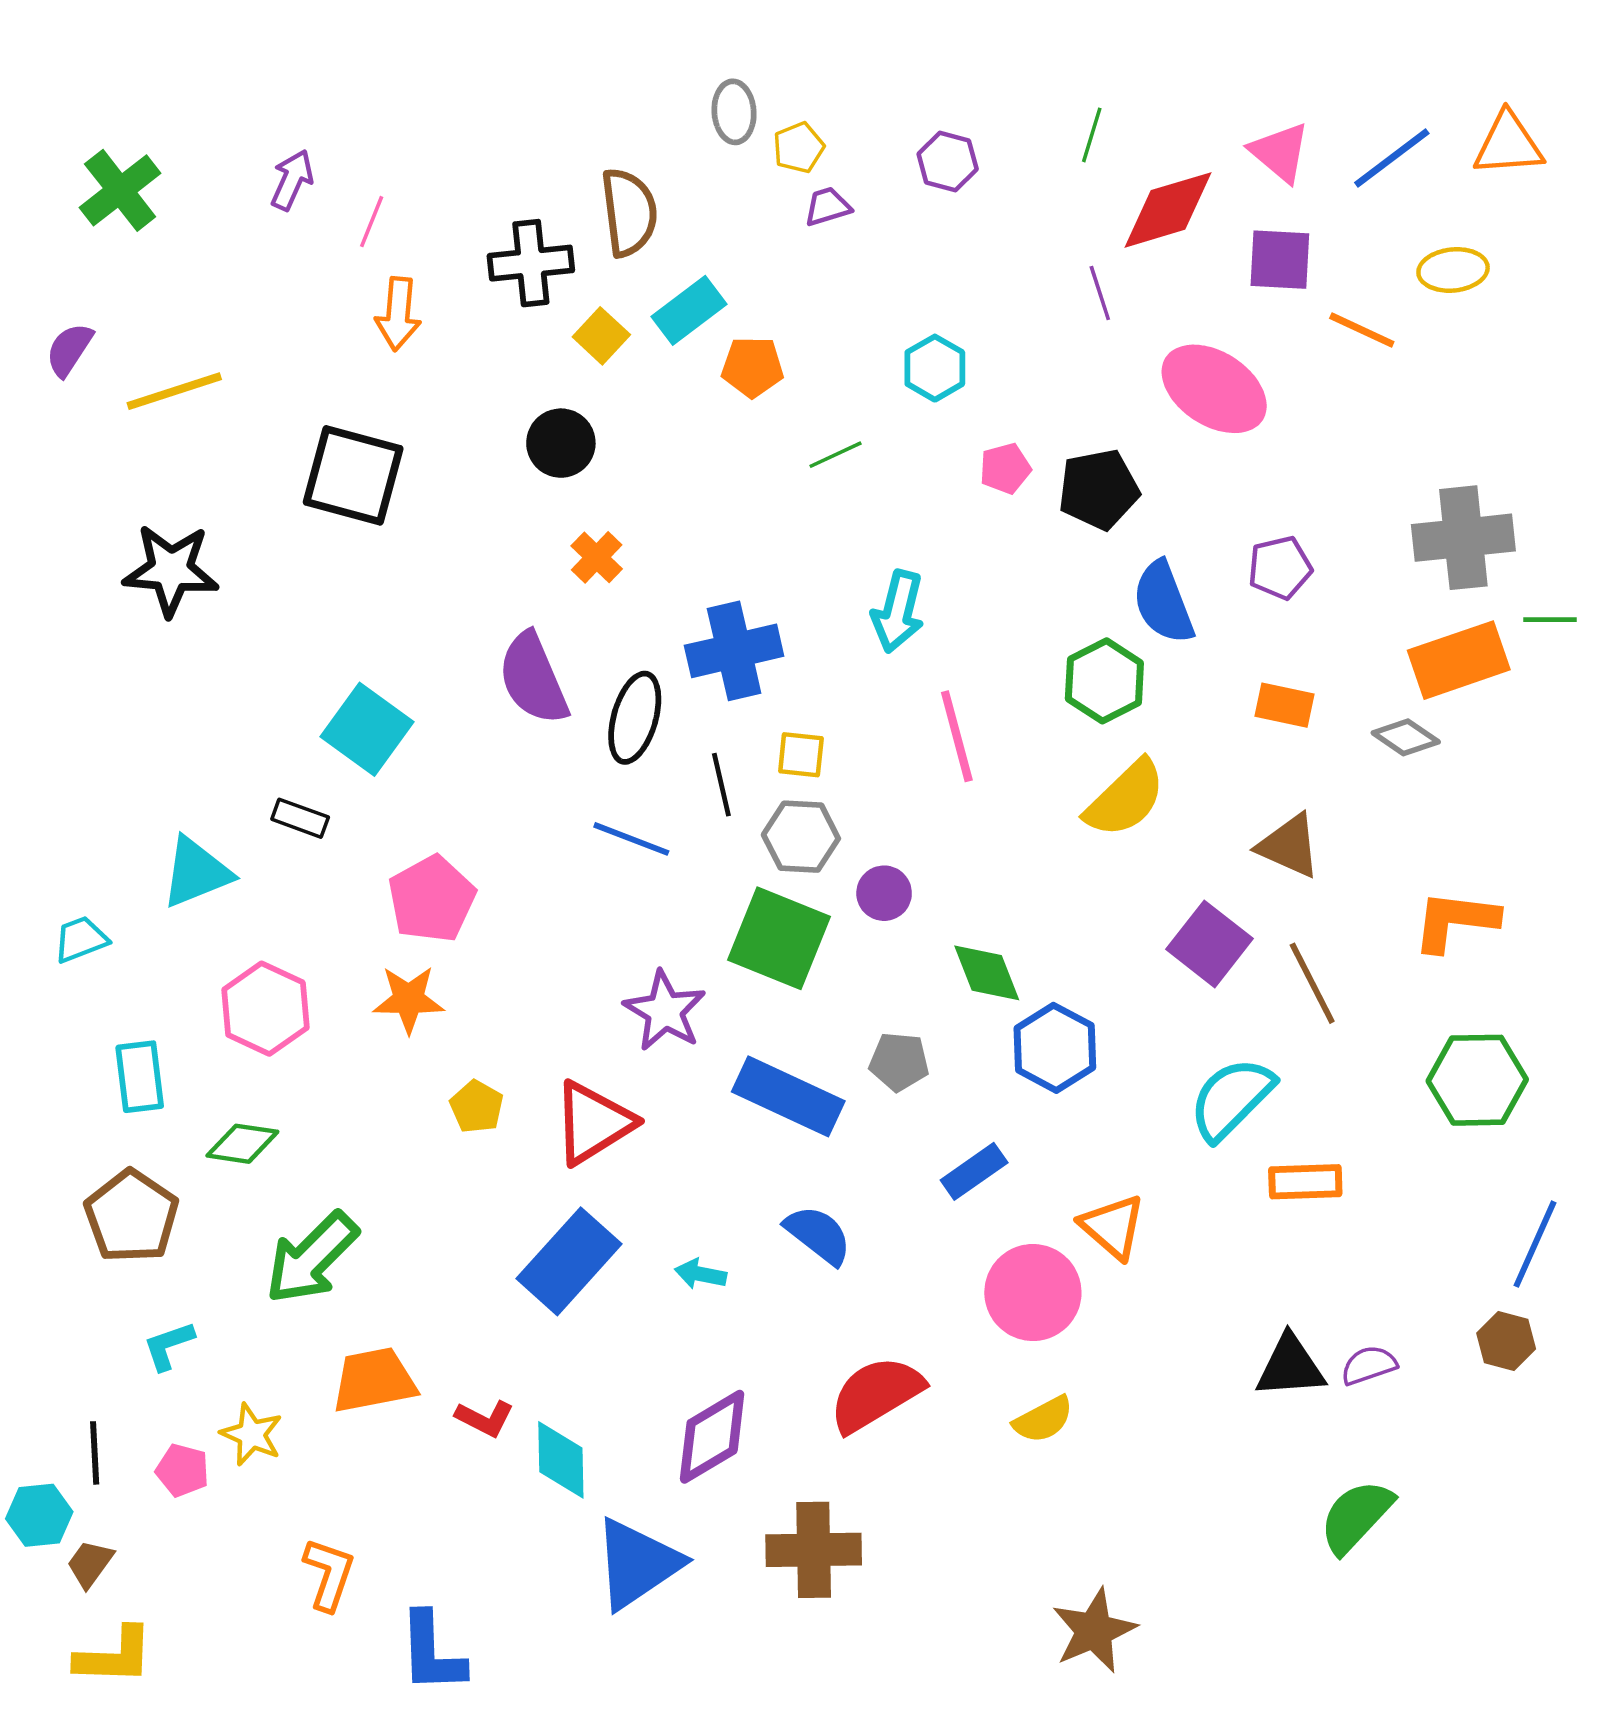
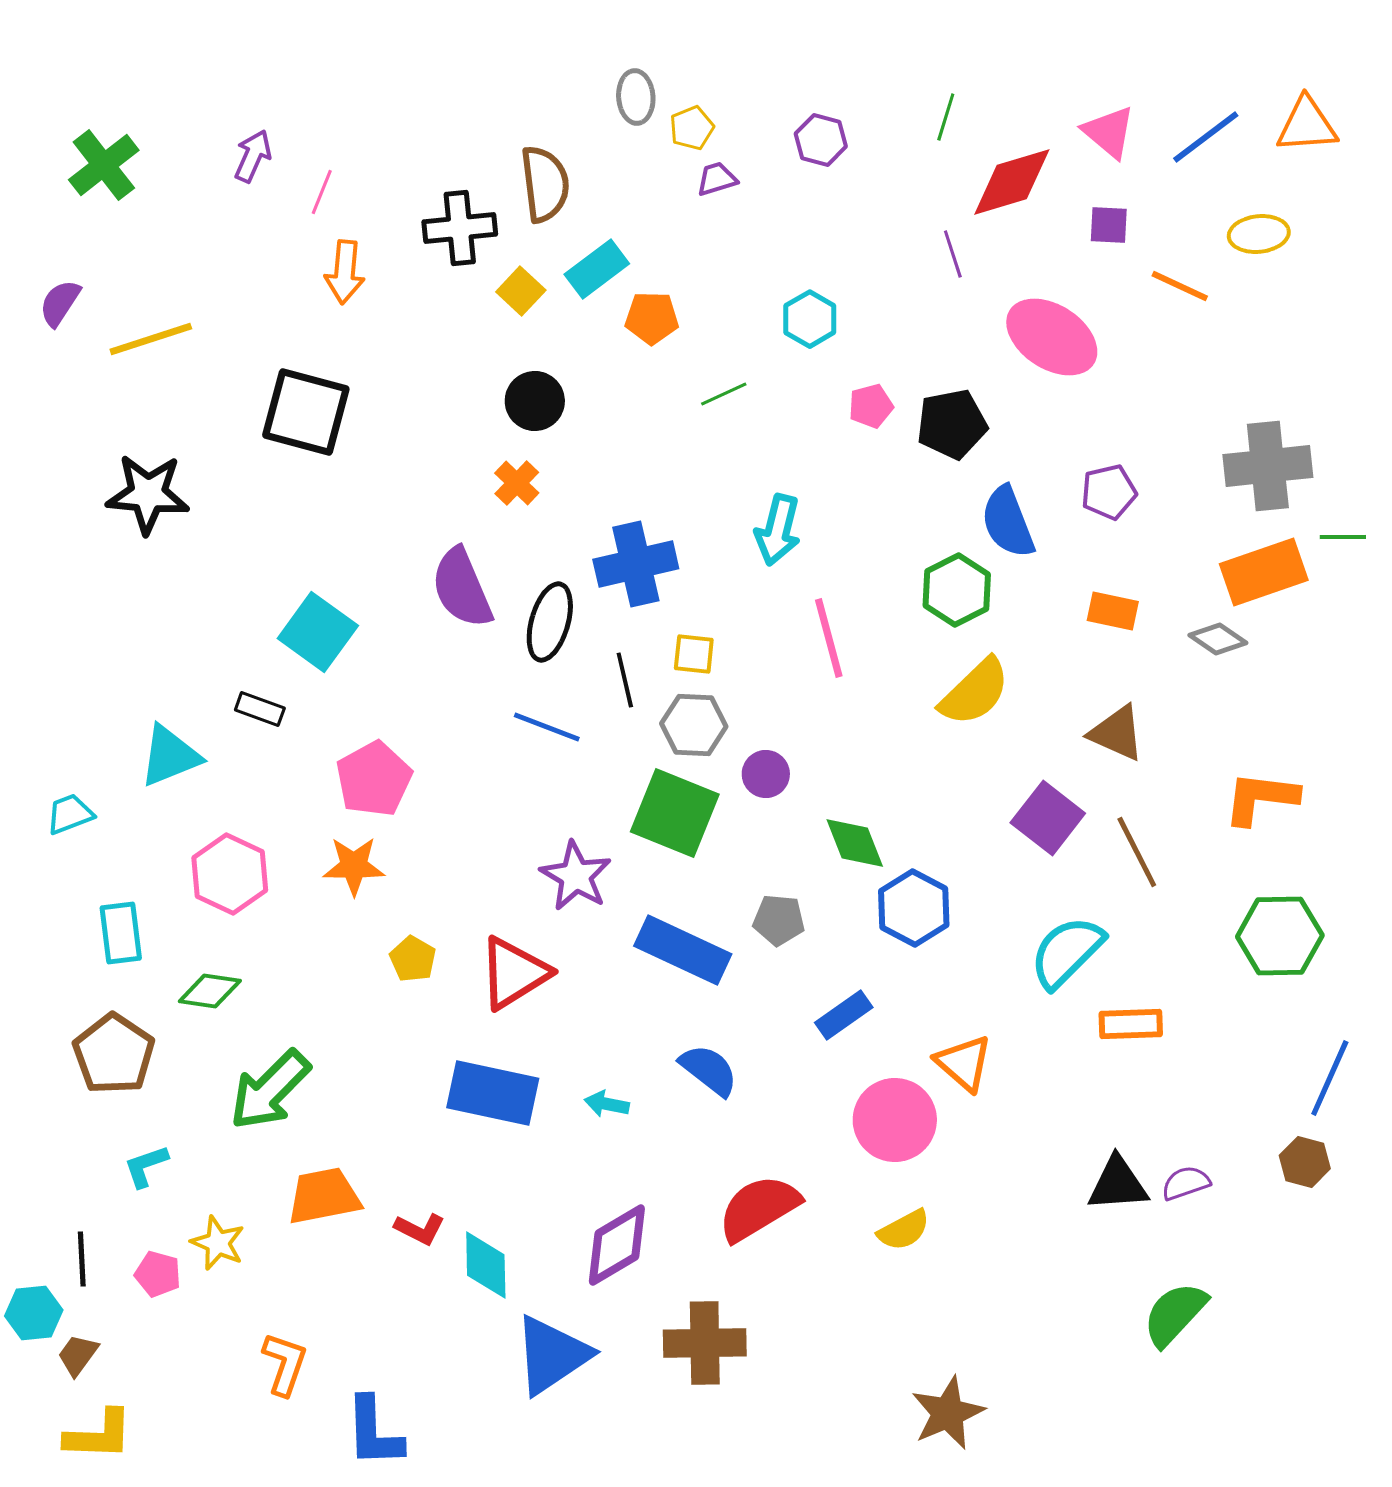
purple square: (1280, 260) -> (1109, 225), size x0.7
black circle: (561, 443) -> (535, 401), moved
blue rectangle: (569, 1261) -> (493, 1093), turned 60

